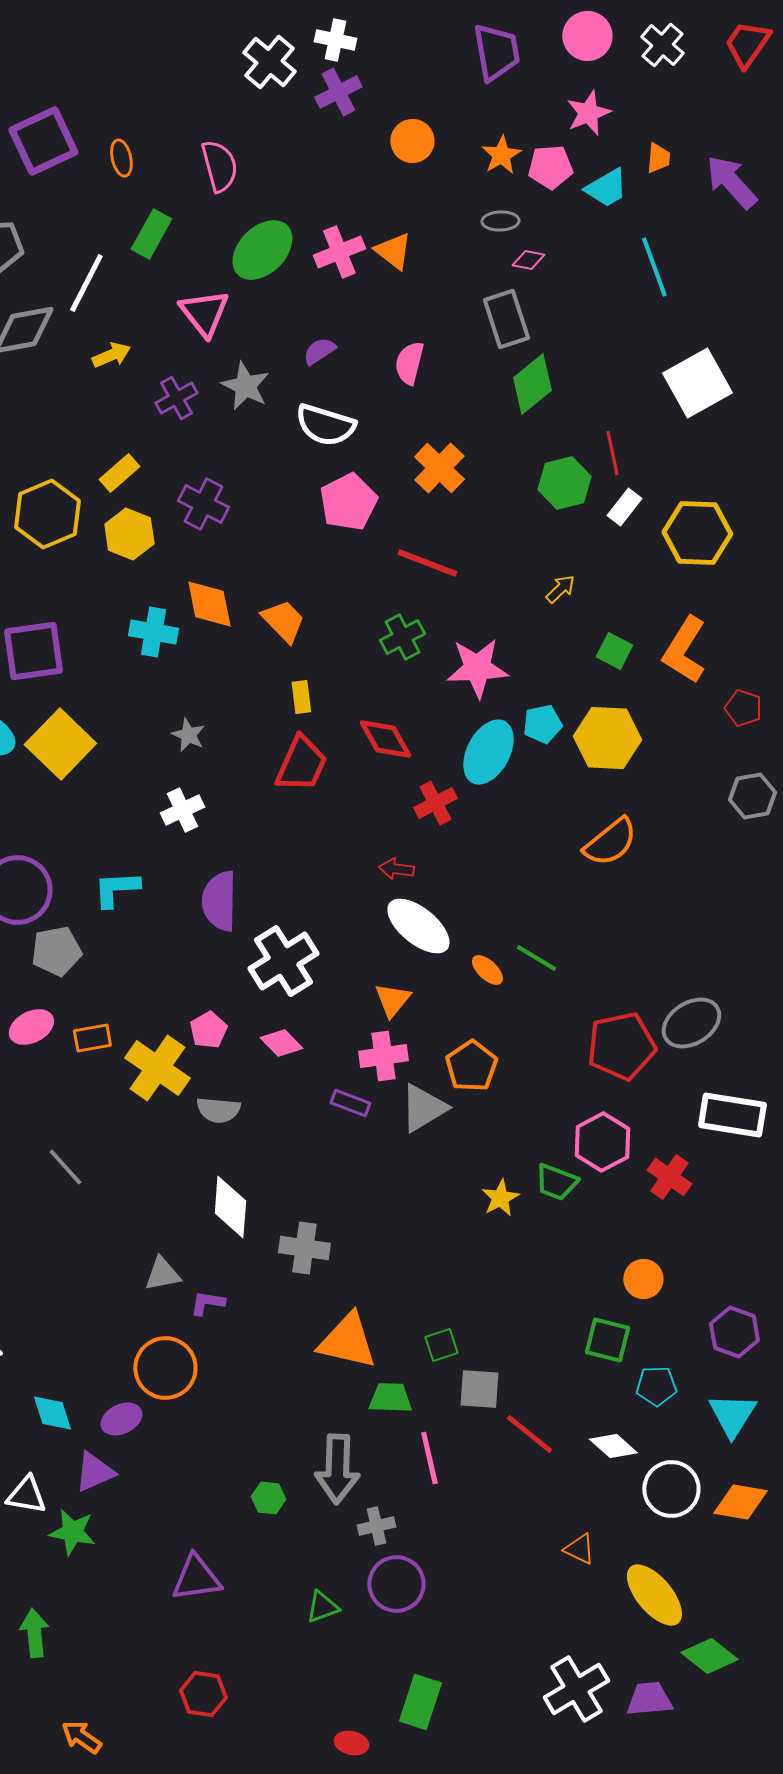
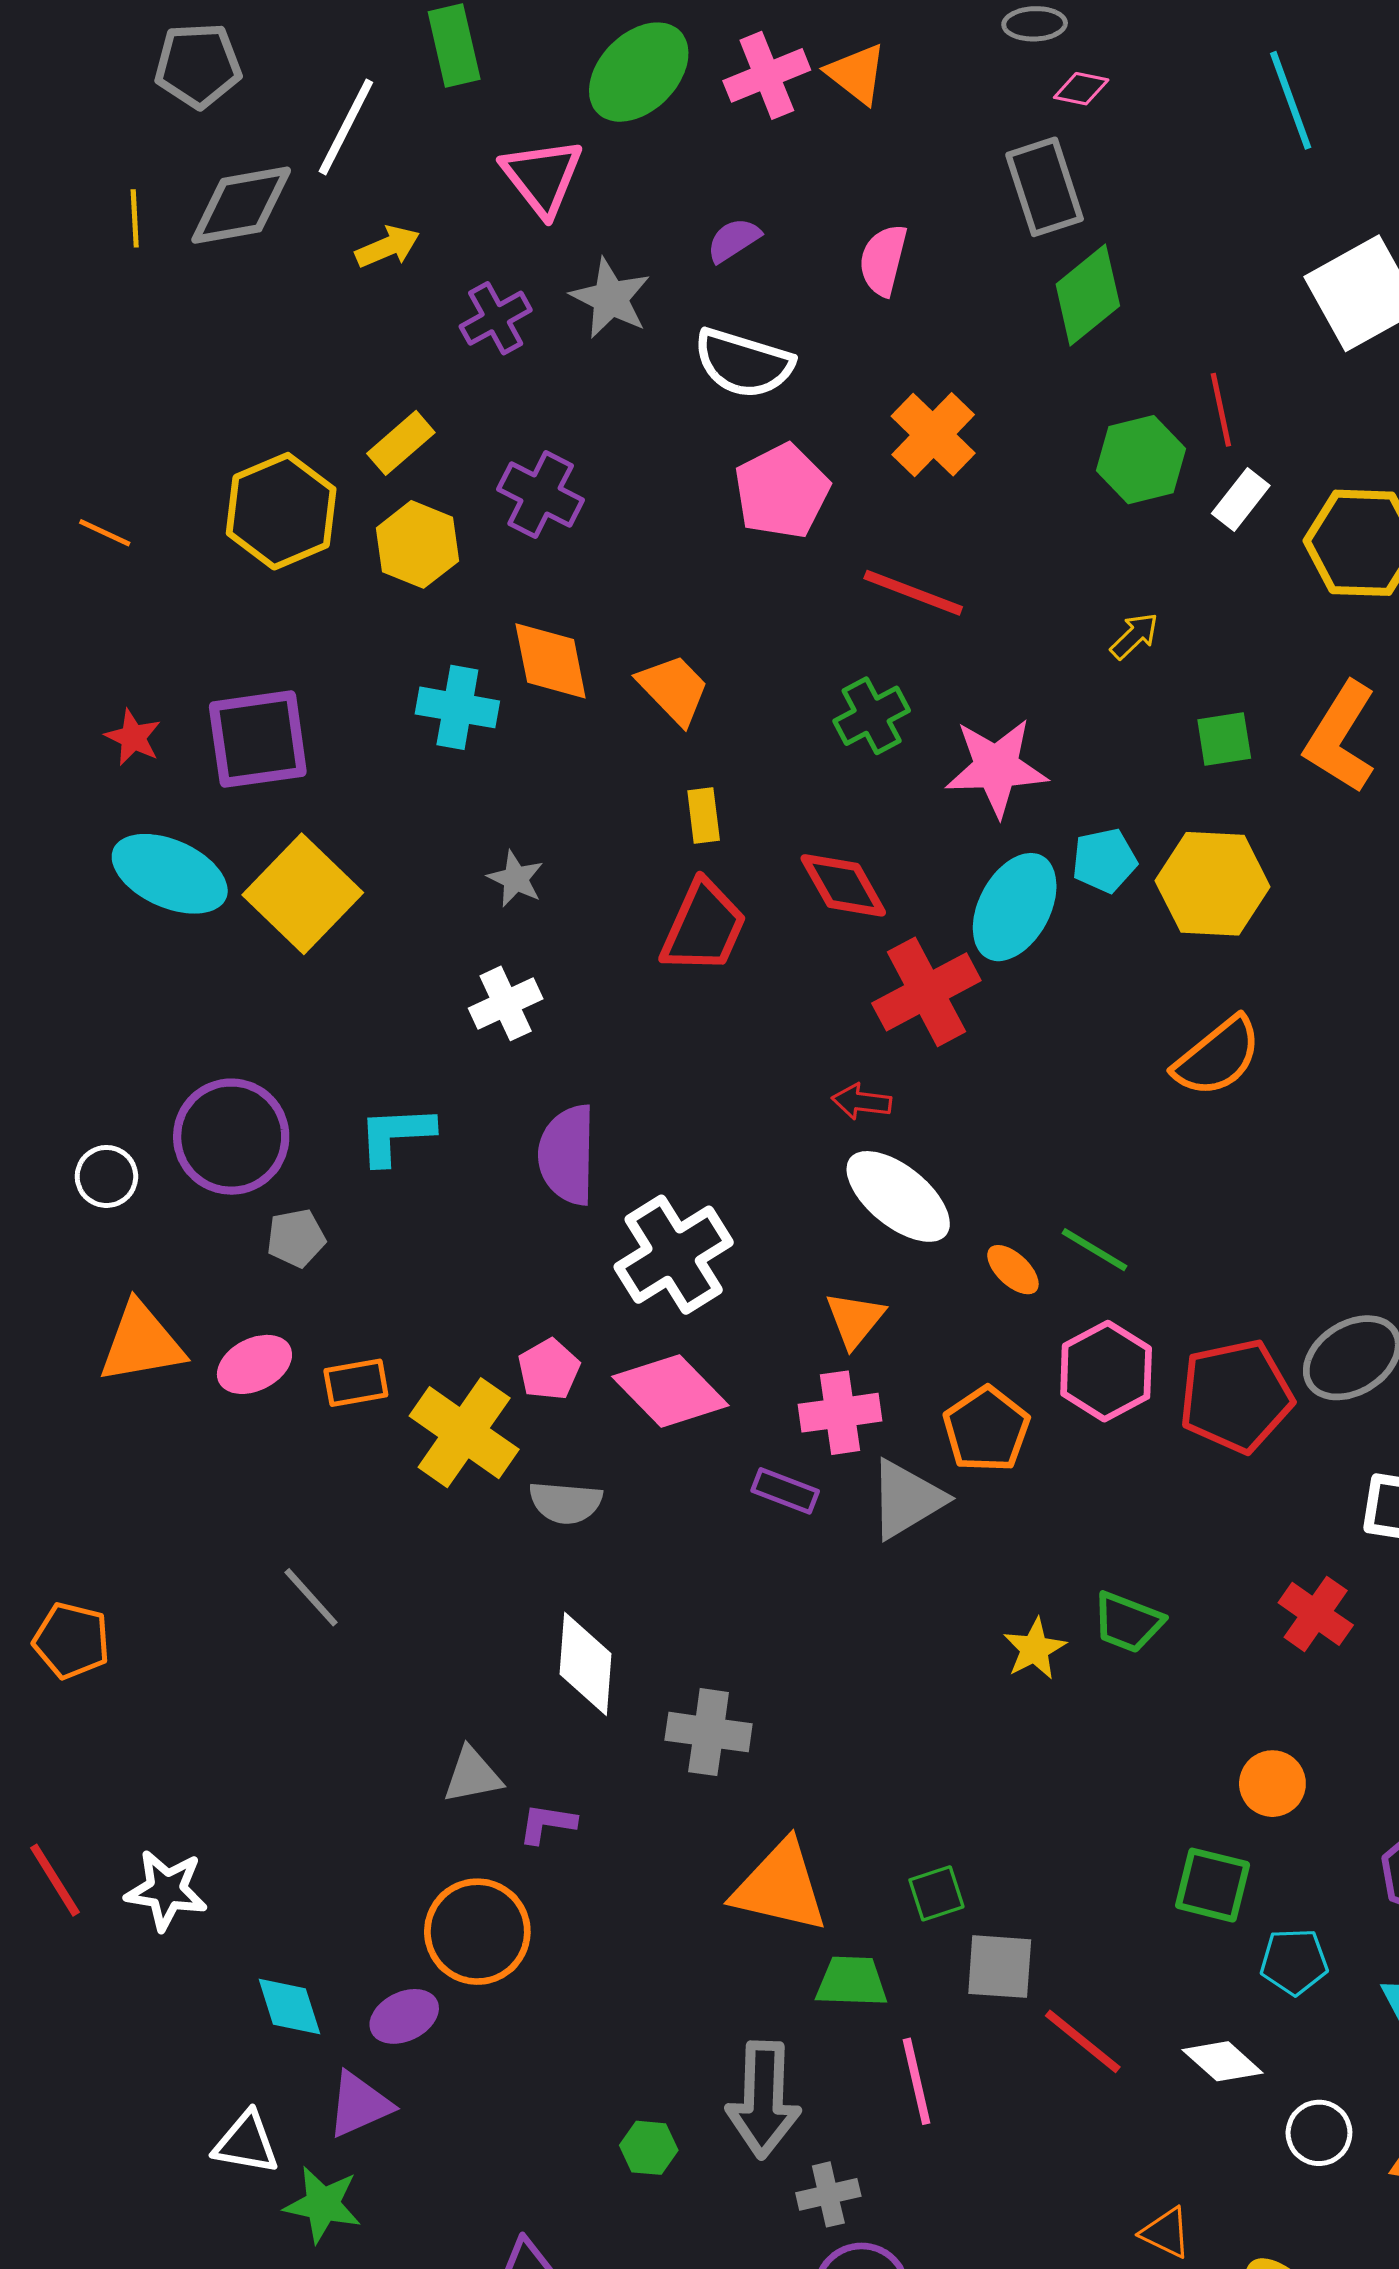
green rectangle: (151, 234) -> (454, 45), turned -42
green square: (614, 651) -> (1224, 739), turned -36
red cross: (435, 803) -> (926, 992), size x1.5
gray pentagon: (56, 951) -> (296, 1238), size x0.7
pink diamond: (281, 1043) -> (670, 1391), size x1.6
pink hexagon: (602, 1142) -> (1106, 1371), moved
white circle: (671, 1489) -> (1319, 2133), size x0.7

